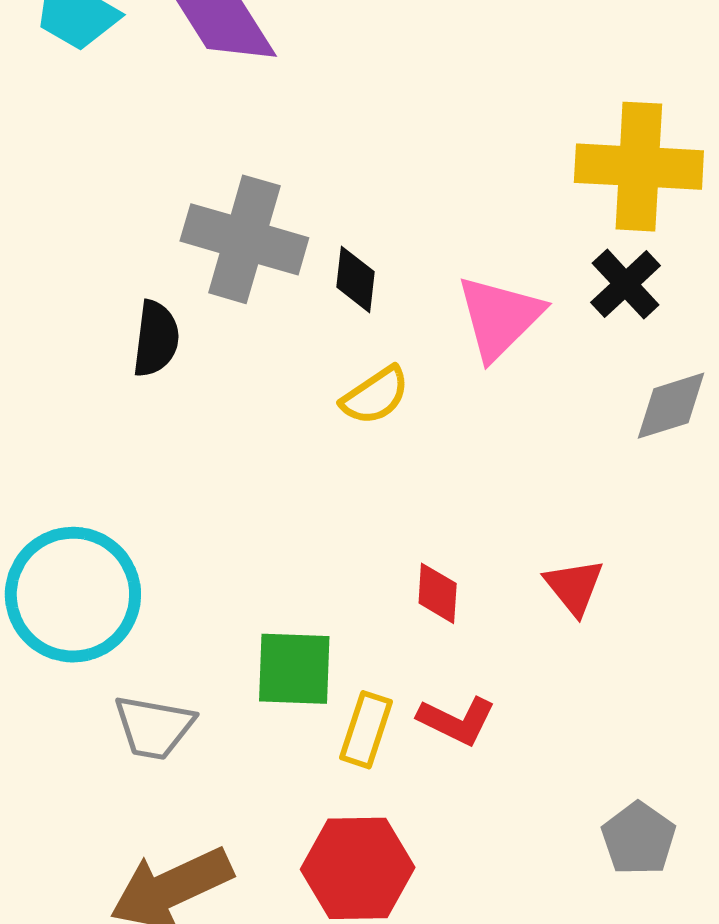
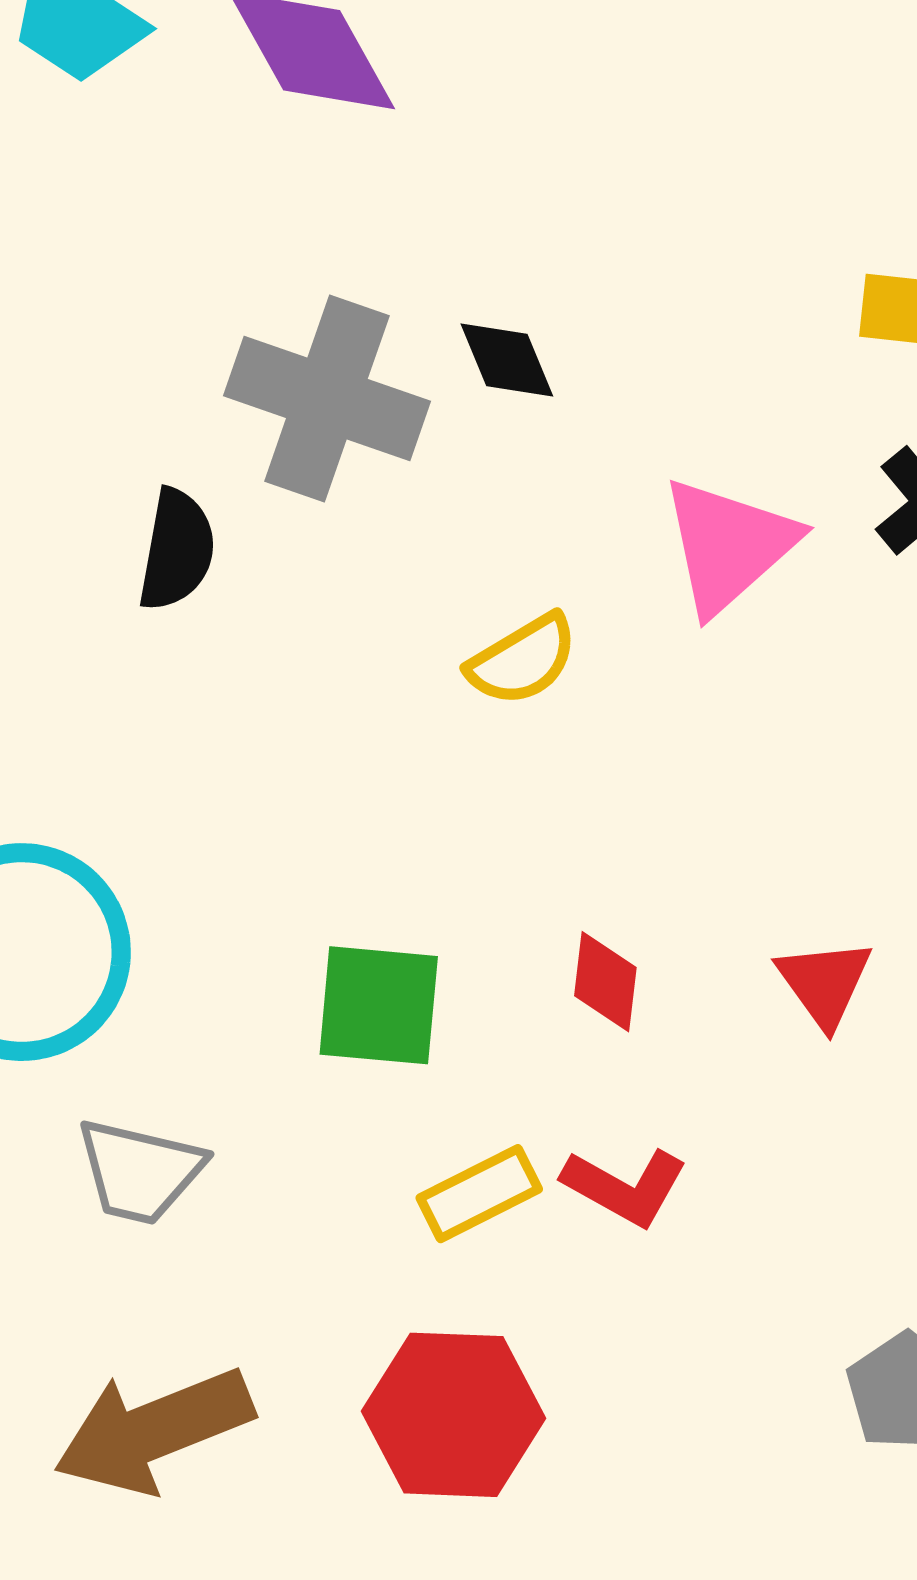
black diamond: (355, 279) -> (507, 360), moved, turned -32
green square: (294, 669) -> (379, 1005), moved
yellow rectangle: (366, 730) -> (479, 1194), turned 42

